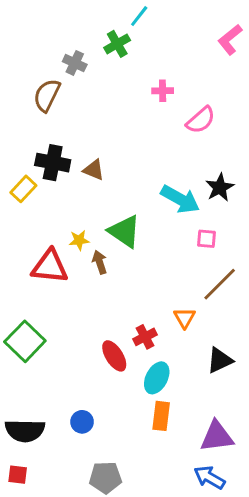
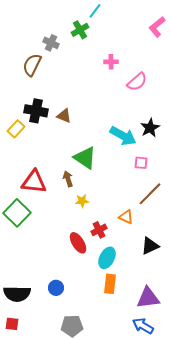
yellow star: (79, 240) -> (82, 201), moved
orange triangle: (185, 318) -> (126, 217), turned -35
green square: (25, 341) -> (17, 213), moved

